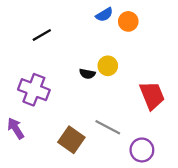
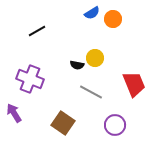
gray line: (108, 127) -> (91, 92), moved
purple circle: (142, 150) -> (115, 125), moved

